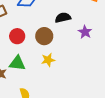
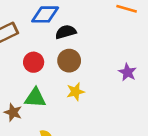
black semicircle: (63, 18) -> (66, 32), moved
purple star: (85, 32) -> (127, 72), moved

